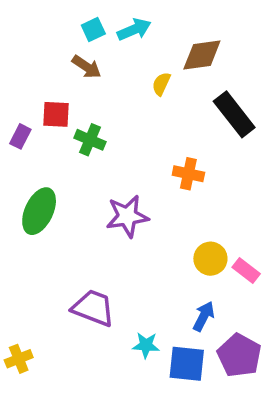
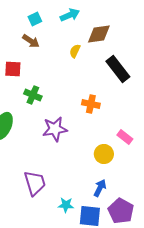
cyan arrow: (134, 30) -> (70, 15), moved
green cross: (90, 140) -> (33, 95), moved
pink rectangle: (246, 271) -> (125, 137), moved
purple trapezoid: (93, 308) -> (35, 183), turned 52

